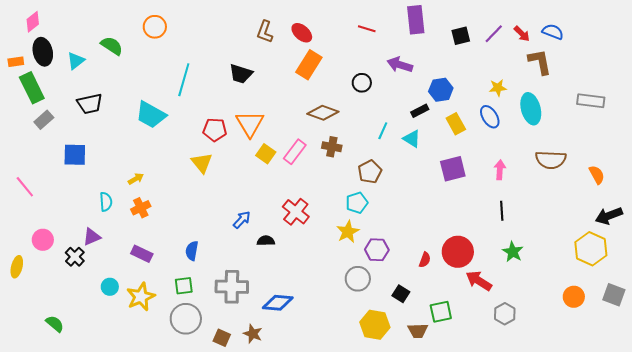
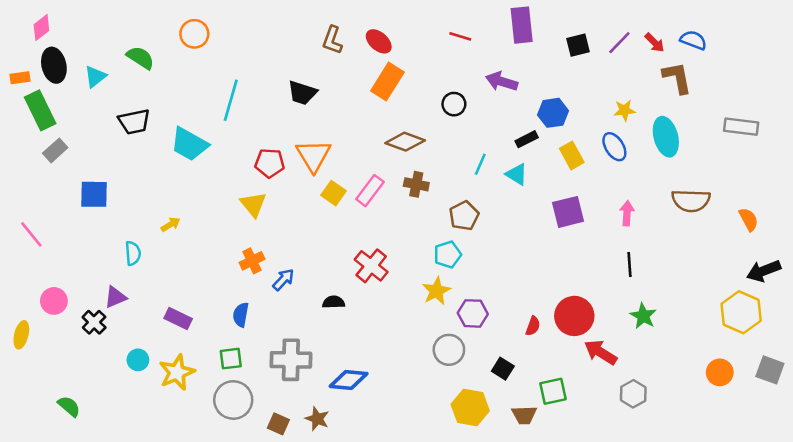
black trapezoid: (90, 104) -> (134, 122), moved
orange cross: (141, 208) -> (252, 261), moved
blue arrow: (242, 220) -> (283, 280), moved

